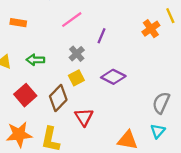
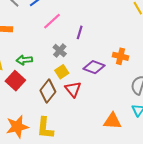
orange cross: (151, 29) -> (121, 56), moved, turned -35
red square: (25, 95) -> (15, 81), moved
red triangle: (84, 117) -> (73, 89), moved

